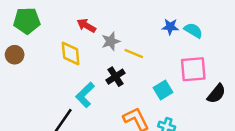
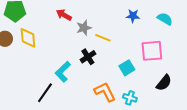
cyan semicircle: (193, 30) -> (165, 19), moved
yellow diamond: (71, 54) -> (28, 38), moved
black semicircle: (216, 94) -> (164, 83), moved

